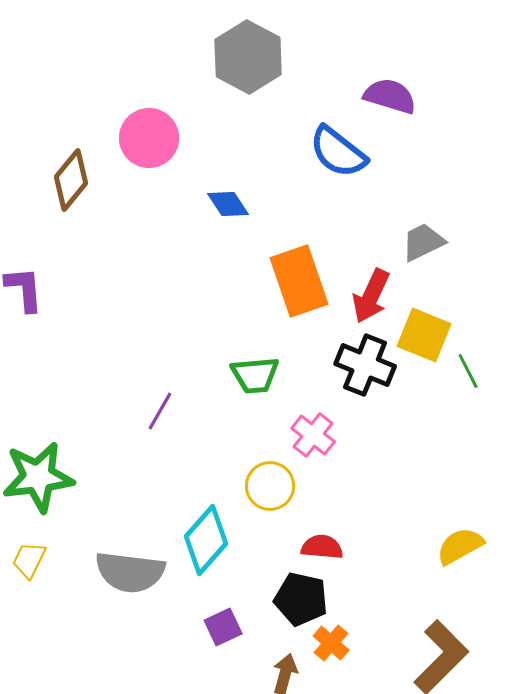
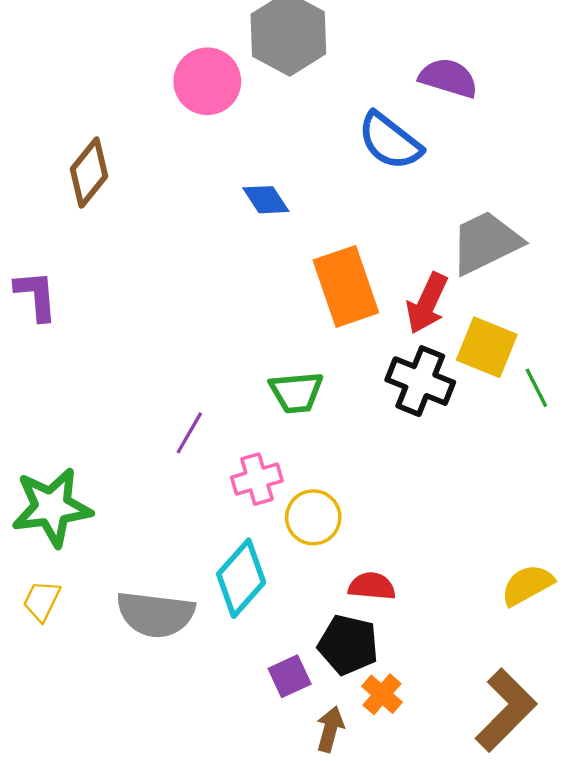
pink circle: (149, 138) -> (207, 81), moved
gray trapezoid: (423, 242) -> (486, 242), size x1.5
pink cross: (313, 435) -> (257, 479), moved, turned 36
purple square: (223, 627) -> (290, 676), moved

